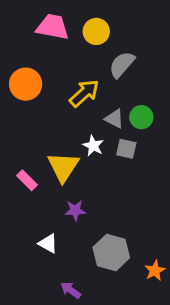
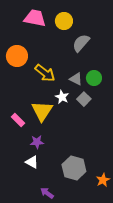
yellow arrow: (84, 93) -> (45, 73), moved, turned 80
gray square: (126, 149) -> (84, 99), turned 32
purple star: (75, 210) -> (37, 142), moved

